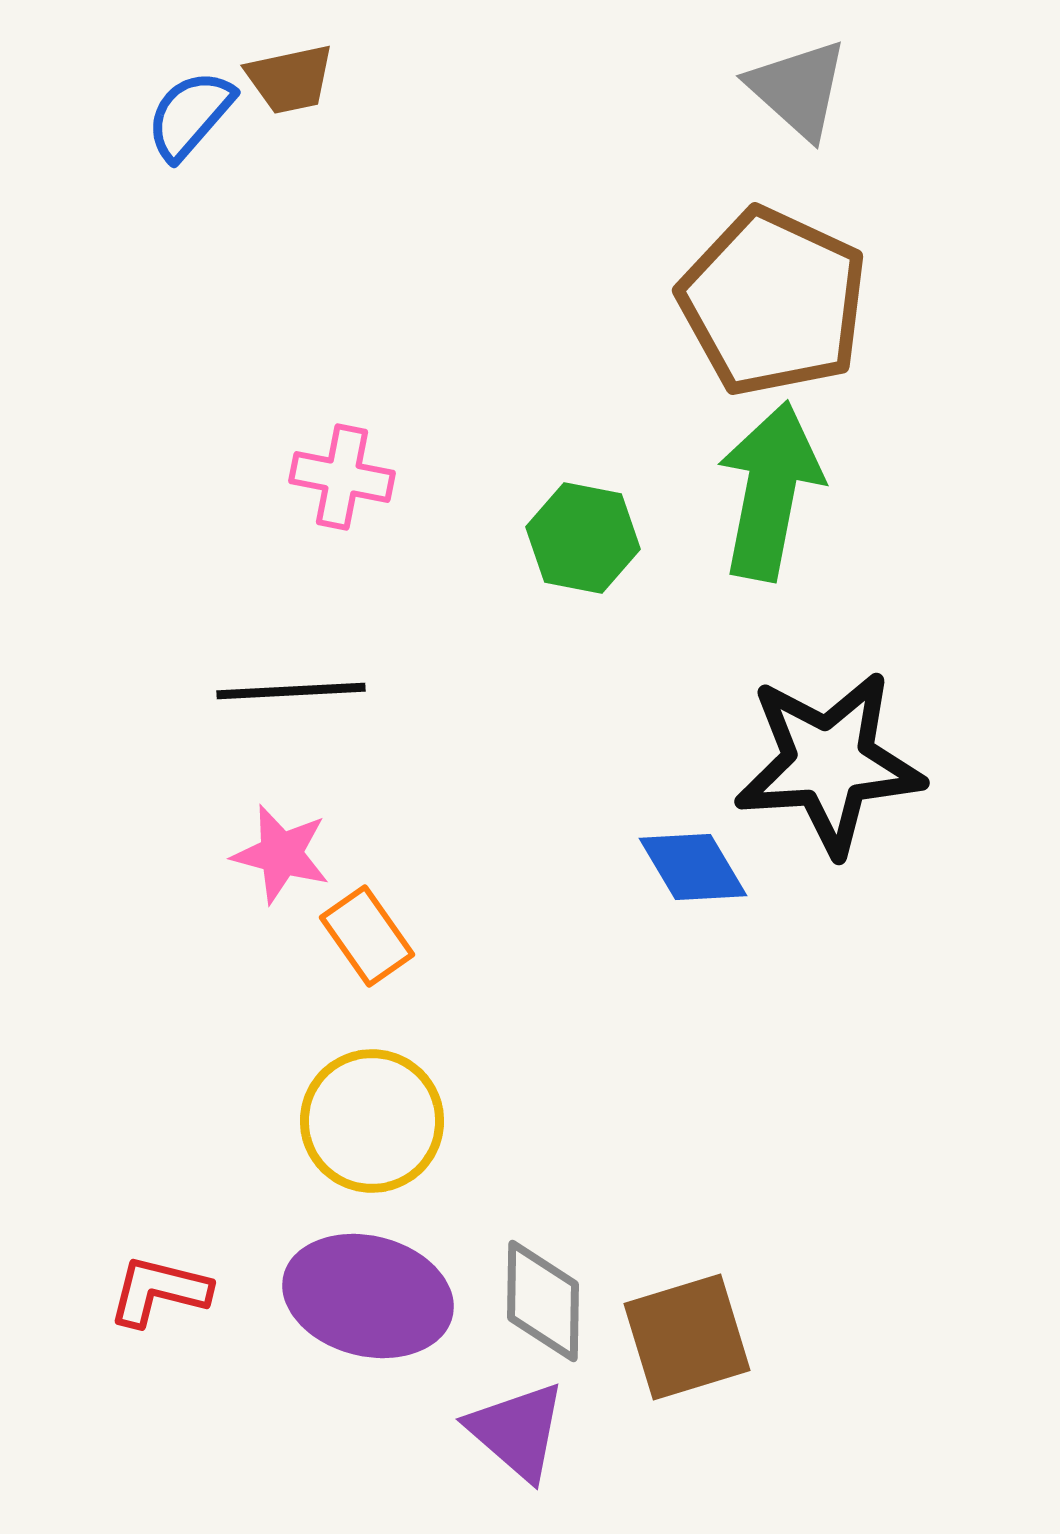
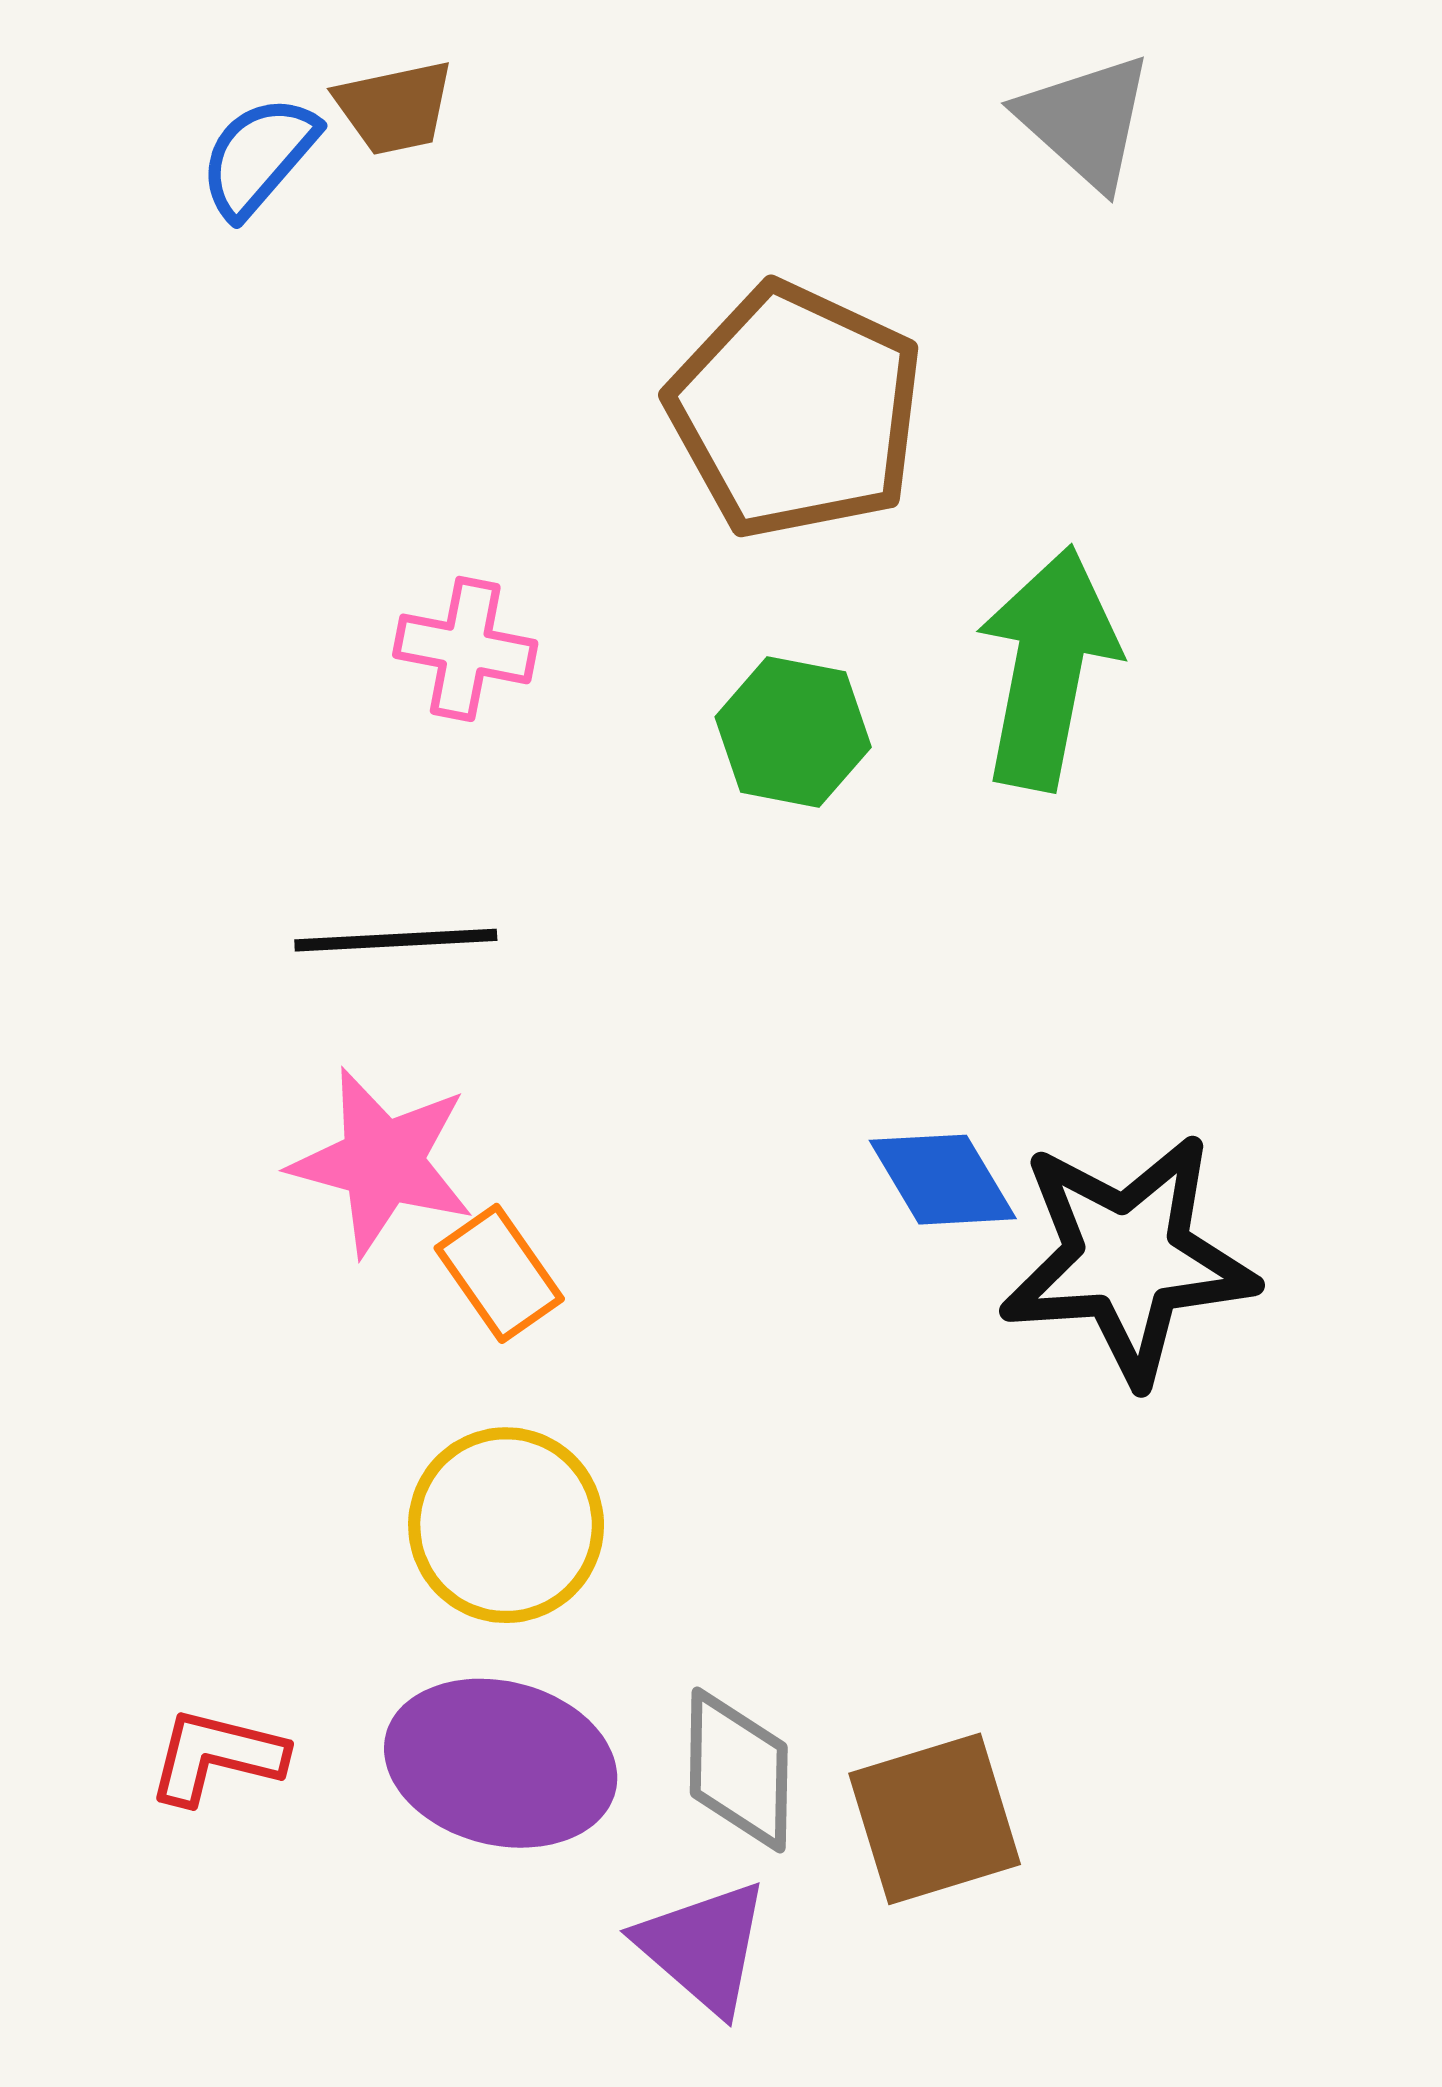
brown pentagon: (773, 302) -> (796, 411), moved
black star: (829, 763) -> (1128, 1258), moved
pink star: (281, 854) -> (382, 1162), size x1.4

